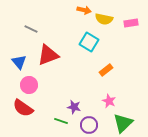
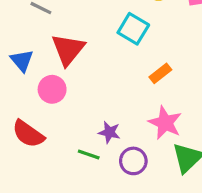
red triangle: (48, 55) -> (68, 49), turned -30
pink circle: (29, 85) -> (52, 89), moved
pink star: (109, 101) -> (165, 123), size x1.5

